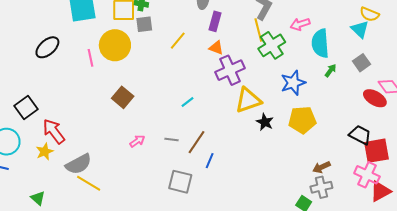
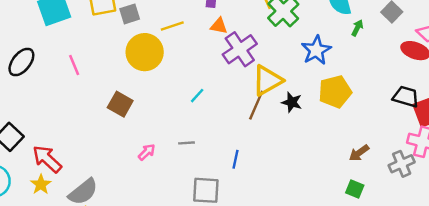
yellow line: (178, 41) -> (172, 26), turned 42
yellow circle: (115, 45) -> (145, 52), moved
brown line: (196, 142) -> (256, 105), moved
brown arrow: (322, 167) -> (359, 153), moved
gray cross: (321, 187) -> (402, 164), moved

